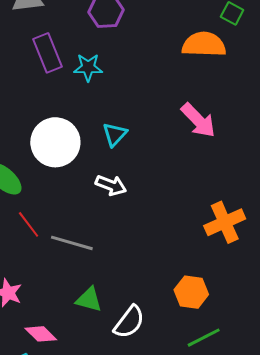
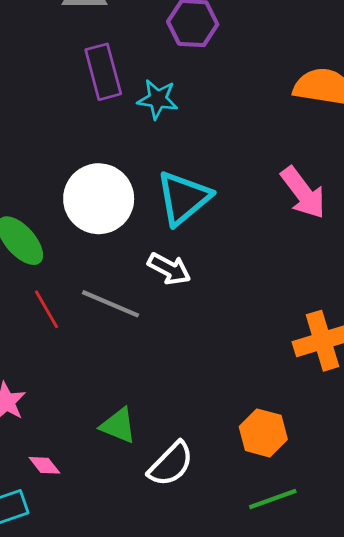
cyan triangle: (115, 134) -> (183, 198), size x1.6
gray line: (72, 243) -> (110, 304), moved
pink diamond: (41, 334) -> (44, 465), size x0.7

